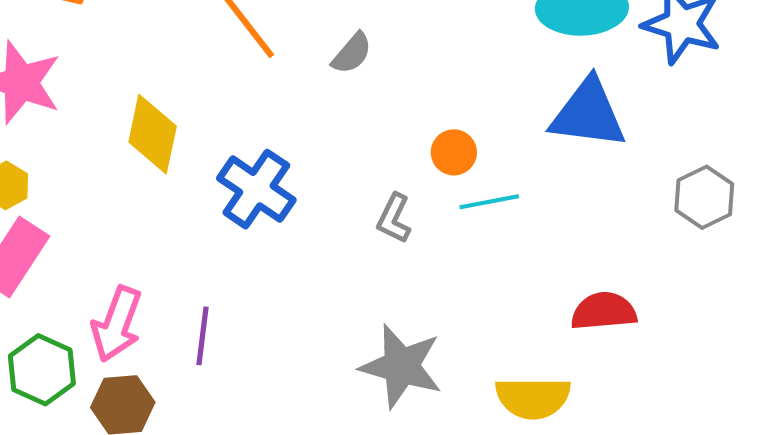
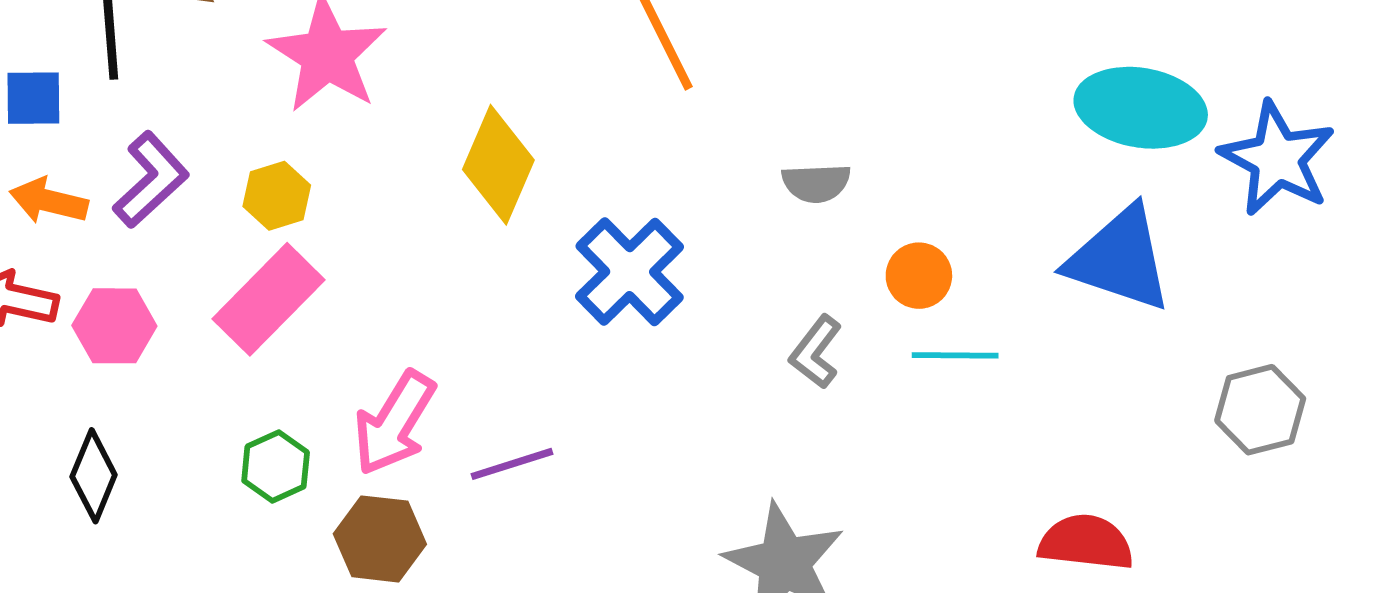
gray semicircle: (352, 53) -> (816, 183), moved, turned 36
purple line: (202, 336) -> (512, 464), turned 54
green hexagon: (42, 370) -> (276, 466), size x0.7

